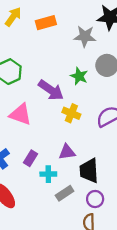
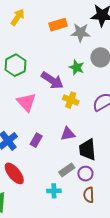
orange rectangle: (46, 23) -> (58, 25), moved
pink triangle: (21, 114) -> (26, 102), turned 30
cyan cross: (48, 174) -> (54, 191), moved
purple circle: (95, 199) -> (85, 174), moved

